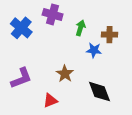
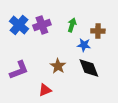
purple cross: (53, 14) -> (42, 25), moved, turned -36
black diamond: (99, 92) -> (89, 68), moved

